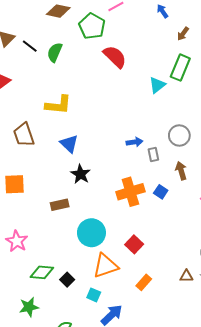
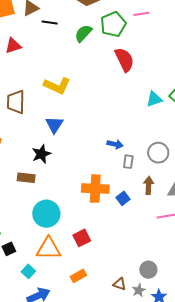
black line: (30, 46) -> (50, 22), turned -49
green semicircle: (55, 52) -> (83, 33), moved
black star: (81, 174) -> (41, 154), moved

